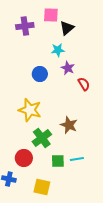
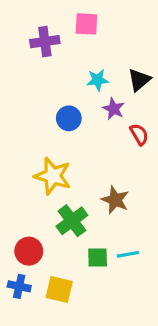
black triangle: (67, 28) -> (139, 80), moved
red circle: (24, 158) -> (29, 251), moved
yellow square: (42, 187) -> (59, 290), moved

